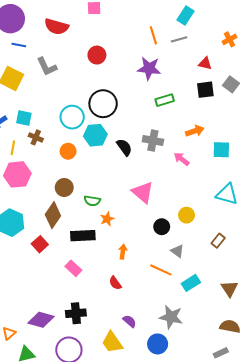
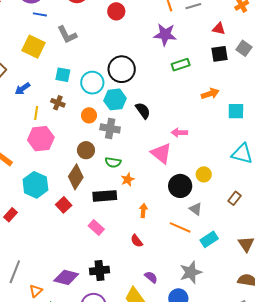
red circle: (97, 55) -> (116, 11), moved
cyan square: (24, 118) -> (63, 75), moved
gray cross: (153, 141) -> (110, 128), moved
pink arrow: (182, 159) -> (179, 133), moved, turned -35
black circle: (162, 227) -> (180, 186), size x1.5
gray star: (171, 317) -> (191, 272), turned -30

